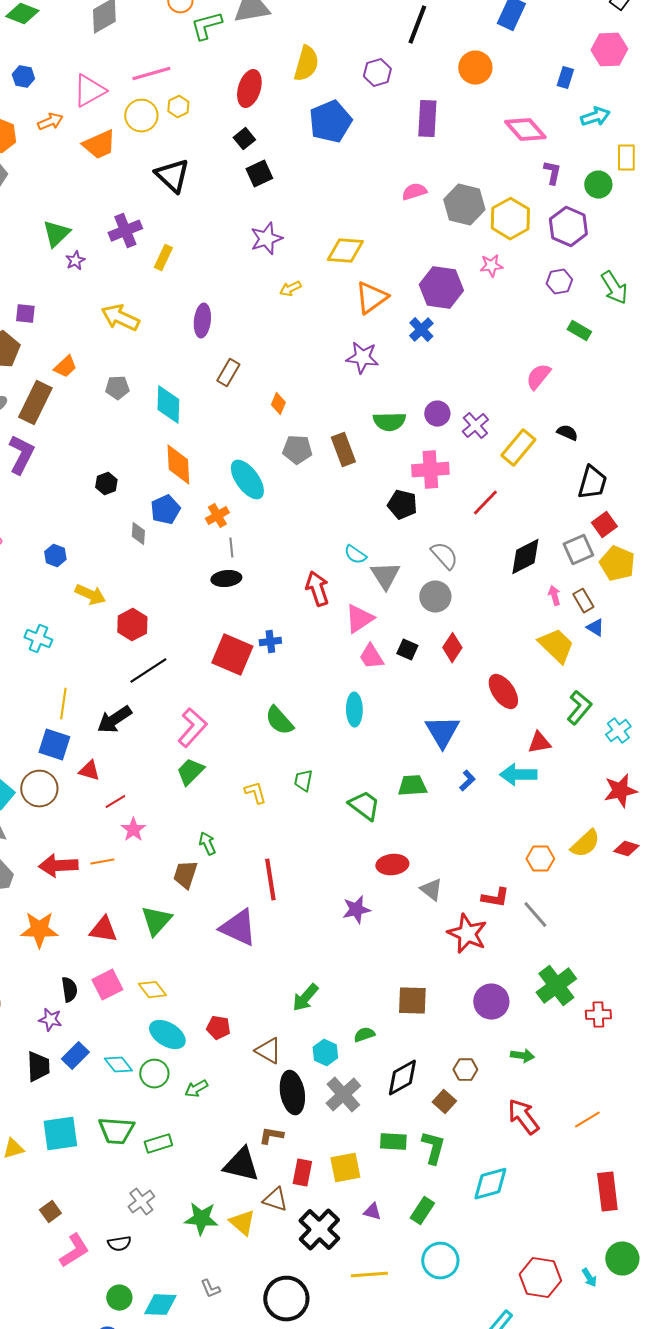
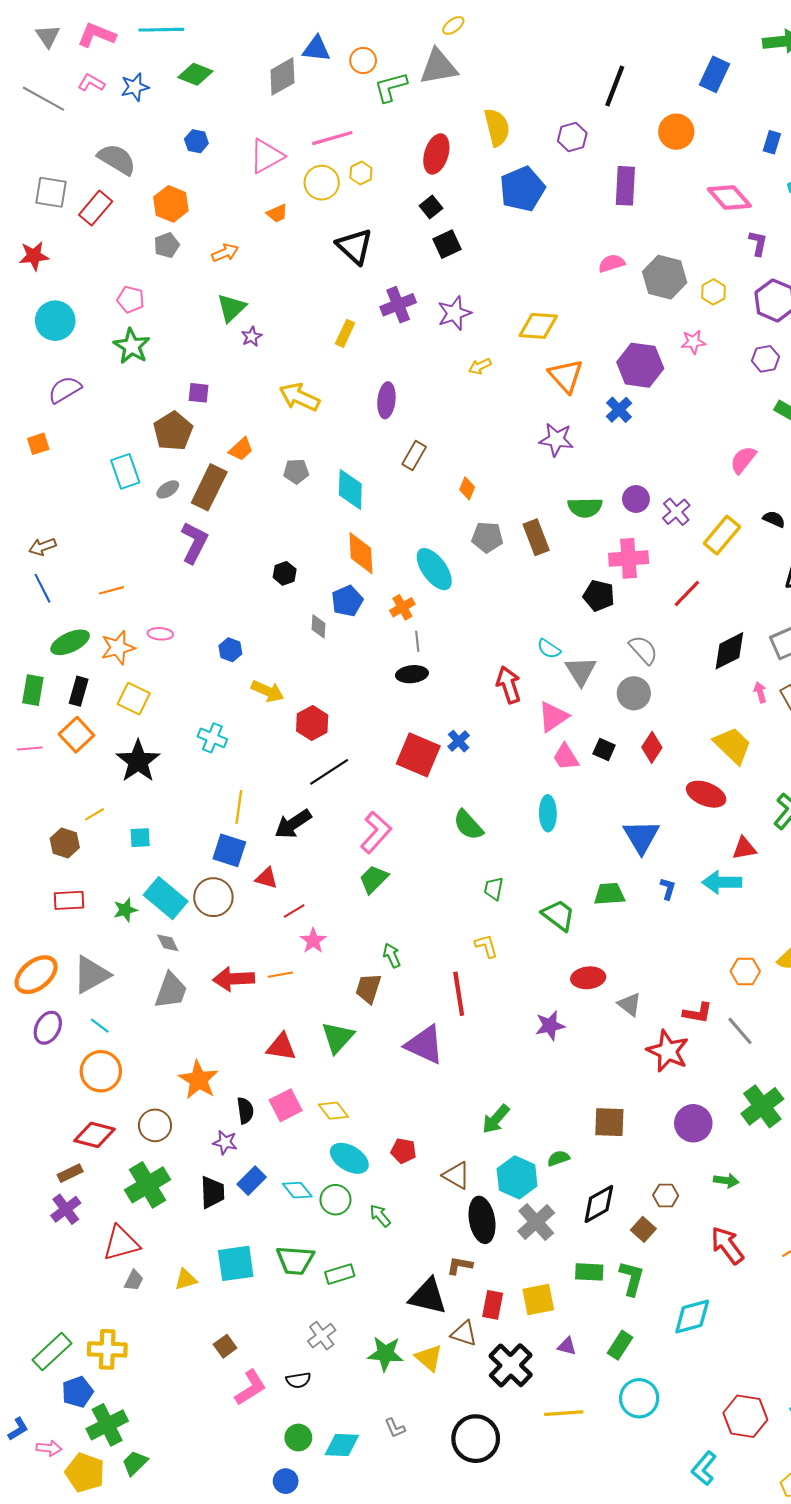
yellow semicircle: (306, 64) -> (497, 127), turned -30
orange arrow: (50, 122) -> (225, 253), moved
orange trapezoid: (99, 145) -> (277, 213), size x0.6
yellow hexagon: (510, 219) -> (713, 292), size x0.6
purple cross: (125, 231) -> (398, 305), moved
orange triangle: (371, 298) -> (566, 376), turned -36
blue cross: (270, 642) -> (459, 741), turned -35
yellow trapezoid: (556, 646) -> (733, 745), moved
red ellipse: (503, 692) -> (706, 794), turned -33
blue L-shape: (467, 781) -> (668, 889), turned -30
yellow L-shape: (255, 793) -> (486, 946), moved
orange star: (39, 930) -> (199, 1080), moved, turned 30
cyan hexagon: (325, 1053) -> (517, 1177), size x1.5
green arrow: (196, 1089) -> (380, 1216), turned 80

